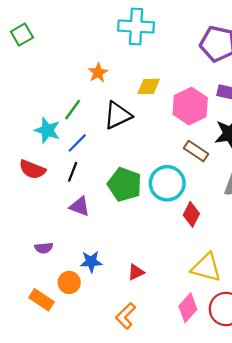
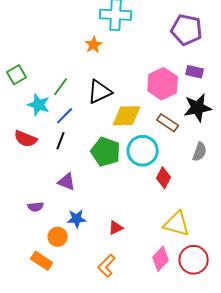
green square: (22, 35) -> (17, 75), moved
orange star: (98, 73) -> (94, 45), moved
yellow diamond: (149, 86) -> (127, 116), moved, size x1.4
purple triangle: (80, 206) -> (67, 182), moved
orange rectangle: (41, 300) -> (42, 261), moved

